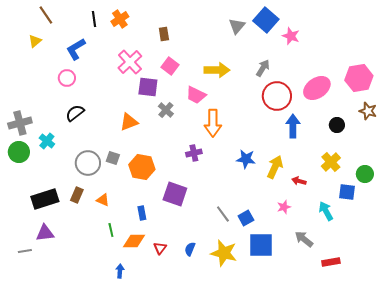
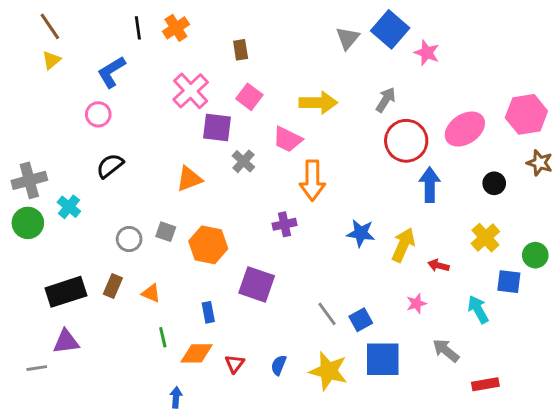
brown line: (46, 15) -> (50, 26), moved
gray circle: (88, 163) -> (129, 239), size x0.7

